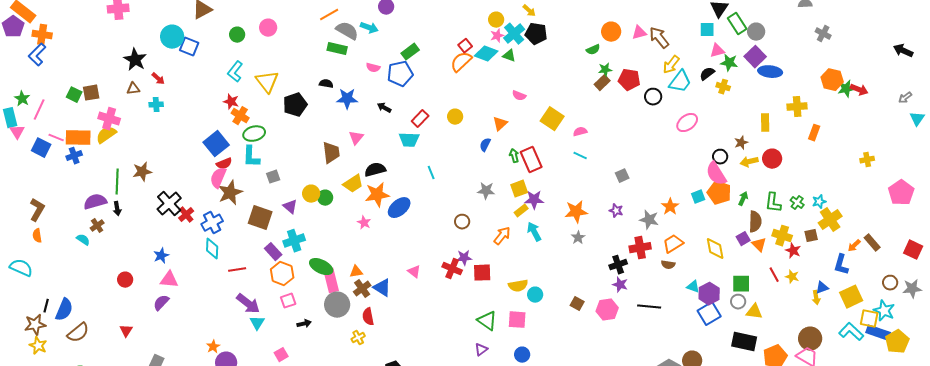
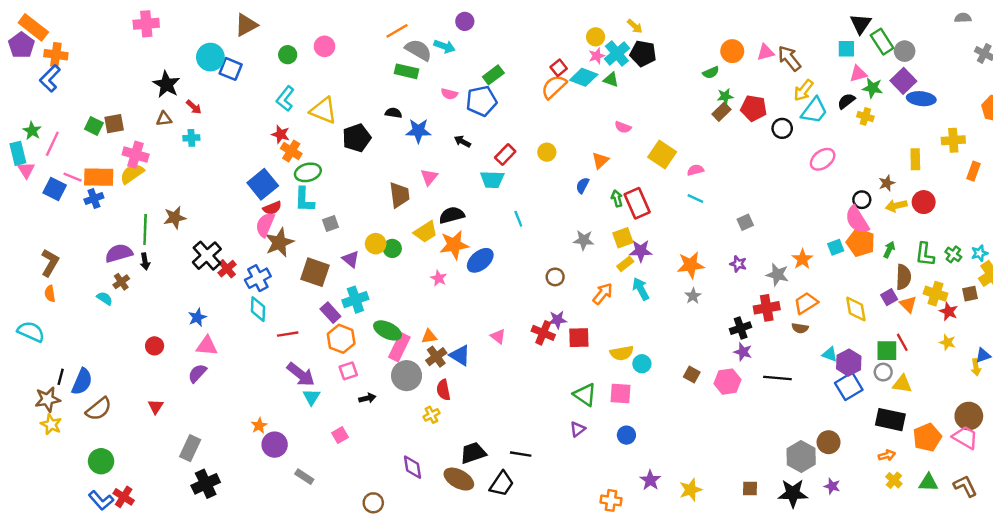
yellow triangle: (267, 82) -> (323, 111), turned -30
red line: (774, 275) -> (902, 342), moved
pink rectangle: (331, 281) -> (399, 347), turned 40

